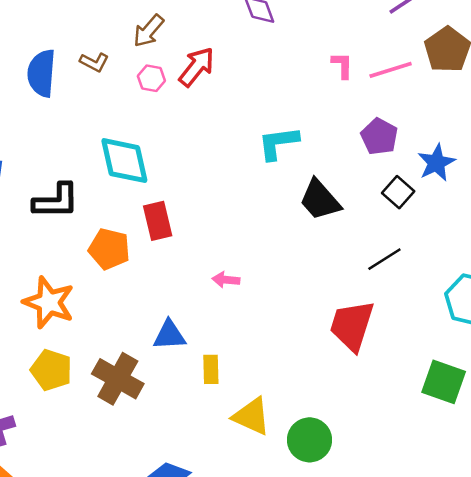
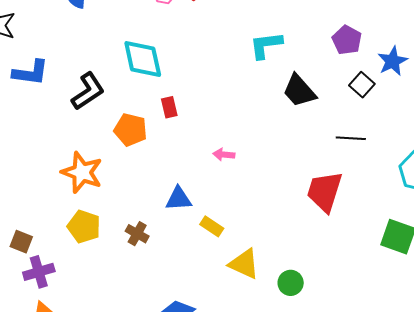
black L-shape: (56, 201) -> (88, 91), turned -33
red rectangle: (158, 221) -> (169, 107), size x0.7
black line: (384, 259) -> (351, 138), turned 36
yellow rectangle: (211, 369) -> (212, 226), turned -55
brown cross: (118, 379) -> (137, 234), size x0.6
green circle: (310, 440) -> (291, 283), size x0.7

